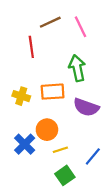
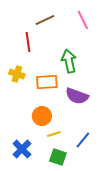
pink line: (81, 27) -> (83, 20), moved
yellow cross: (21, 96) -> (17, 74), moved
blue cross: (25, 144) -> (22, 149), moved
green square: (65, 175) -> (58, 157), turned -36

